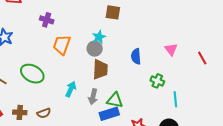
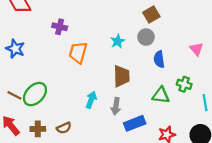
brown square: (113, 12) -> (151, 14), moved, turned -35
gray circle: (95, 49) -> (146, 37), moved
green ellipse: (32, 74) -> (35, 94), moved, turned -70
green triangle: (115, 100) -> (161, 95), moved

